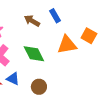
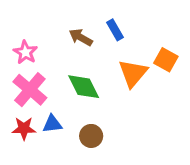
orange triangle: (67, 45) -> (133, 73), turned -40
blue triangle: (13, 79) -> (52, 124), turned -32

